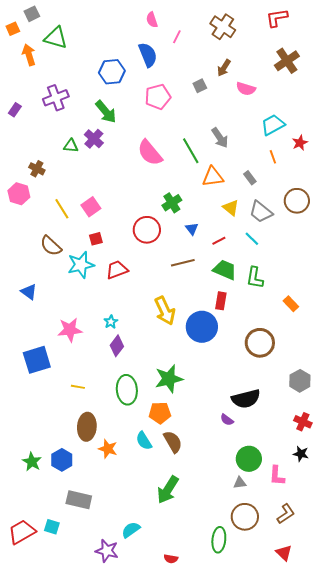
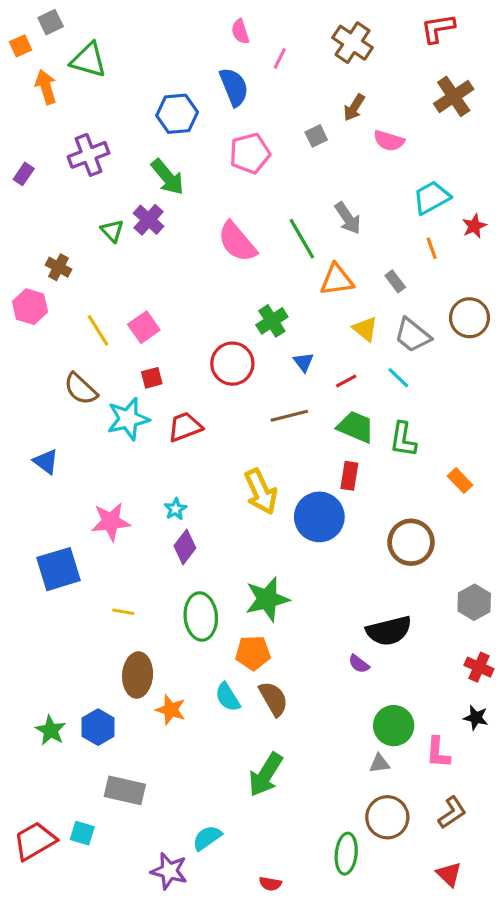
green triangle: (71, 146) -> (112, 231), turned 42

